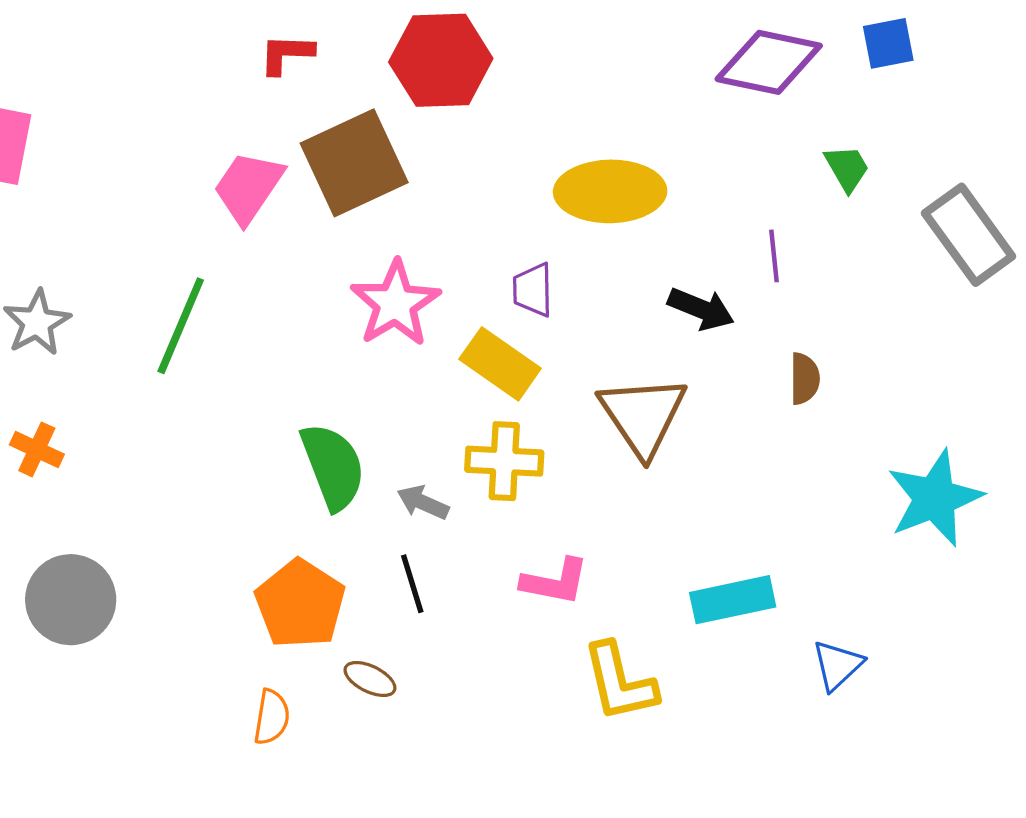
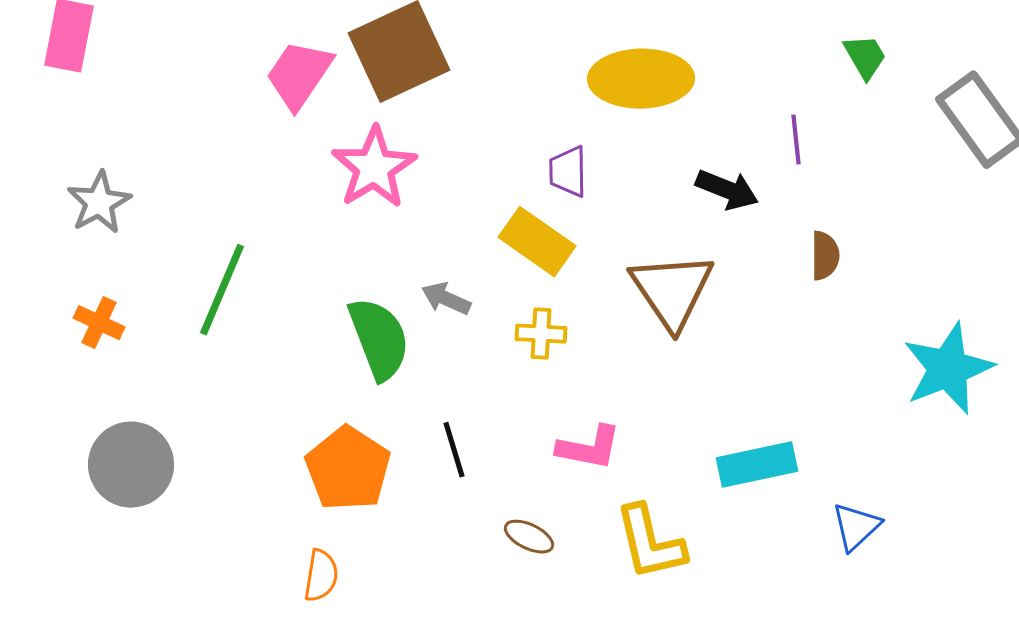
pink star: (395, 304) -> (374, 168), moved
green line: (181, 326) -> (222, 290), moved
yellow cross: (504, 461) -> (541, 334), size x0.7
gray arrow: (423, 502) -> (446, 299), moved
brown ellipse: (370, 679) -> (529, 537), moved

